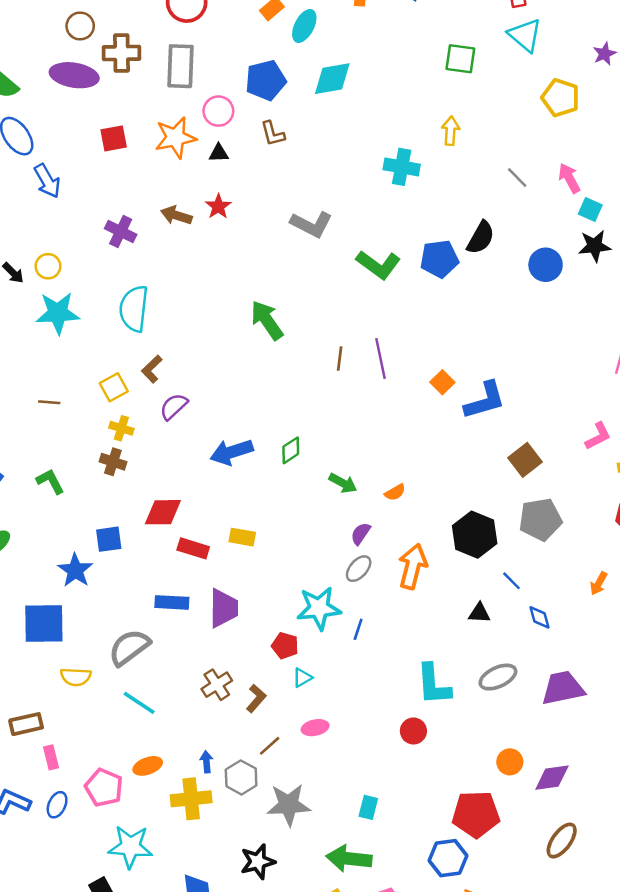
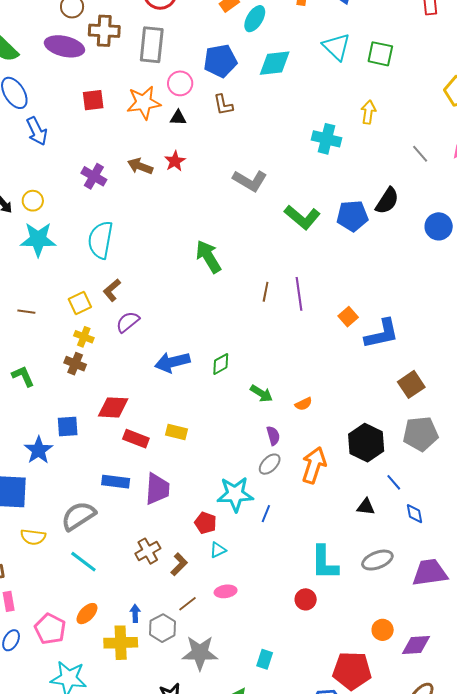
cyan triangle: (525, 35) -> (337, 47), moved
purple semicircle: (361, 534) -> (273, 436), turned 126
orange ellipse: (148, 766) -> (87, 614), turned -30

